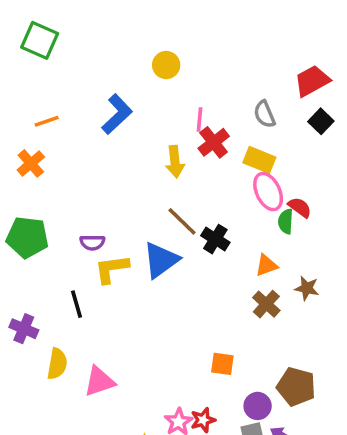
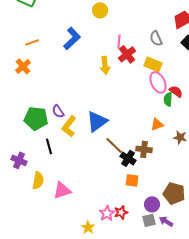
brown line: (182, 221) -> (114, 145), moved
green pentagon: (27, 237) -> (36, 118), moved
black cross: (215, 239) -> (128, 158), moved
purple semicircle: (92, 243) -> (58, 111), turned 56
yellow L-shape: (112, 269) -> (69, 126), turned -45
brown cross: (266, 304) -> (144, 149), moved, turned -35

